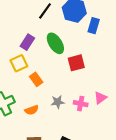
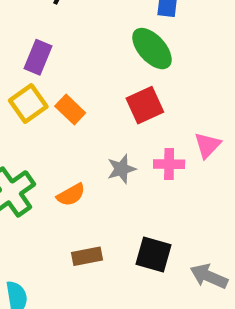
green ellipse: (55, 43) -> (152, 49), moved
red square: (76, 63) -> (145, 105), moved
orange rectangle: (36, 79) -> (70, 109), moved

